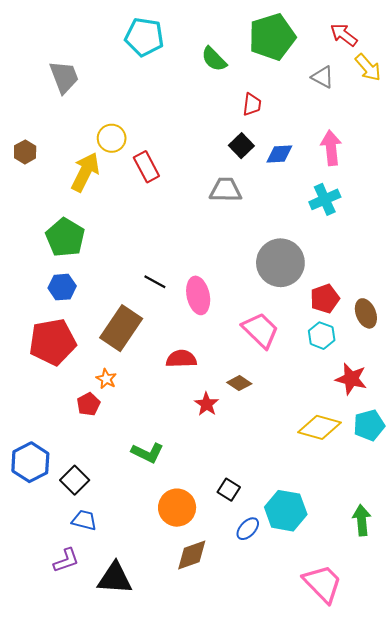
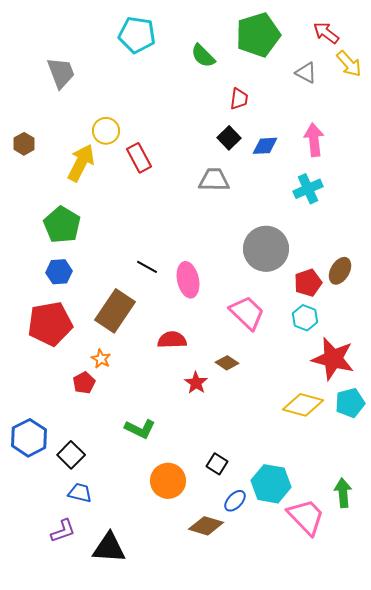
brown ellipse: (366, 313) -> (340, 271), moved, turned 52
red star: (351, 379) -> (333, 359), size x1.4
brown diamond: (192, 555) -> (206, 526), moved, turned 36
pink trapezoid: (323, 584) -> (306, 517), moved

